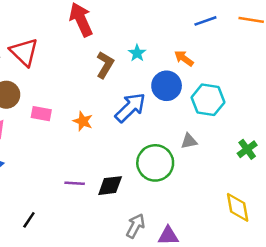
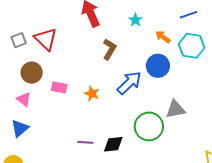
cyan star: (137, 53) -> (135, 20), moved
orange arrow: (184, 58) -> (163, 37), moved
cyan hexagon: (208, 100) -> (192, 46), moved
gray triangle: (189, 141) -> (175, 109), size x1.5

